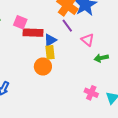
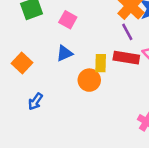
red rectangle: (33, 33) -> (126, 58), moved
blue triangle: (50, 40) -> (64, 53), moved

